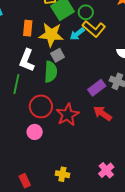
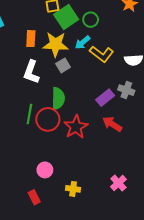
yellow L-shape: (94, 29) -> (102, 54), moved
green semicircle: (51, 72) -> (58, 98), moved
green line: (16, 84) -> (29, 114), moved
pink circle: (35, 132) -> (45, 170), moved

